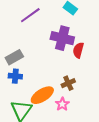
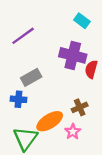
purple line: (30, 15) -> (23, 36), moved
gray rectangle: (14, 57) -> (31, 77), moved

